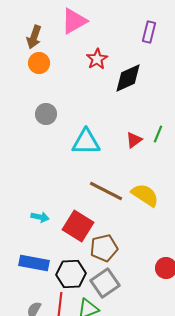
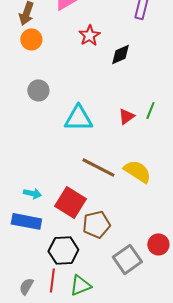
black diamond: (128, 78) -> (120, 54), size x0.7
blue rectangle: (34, 263) -> (26, 221), moved
gray square: (105, 283) -> (127, 259), moved

